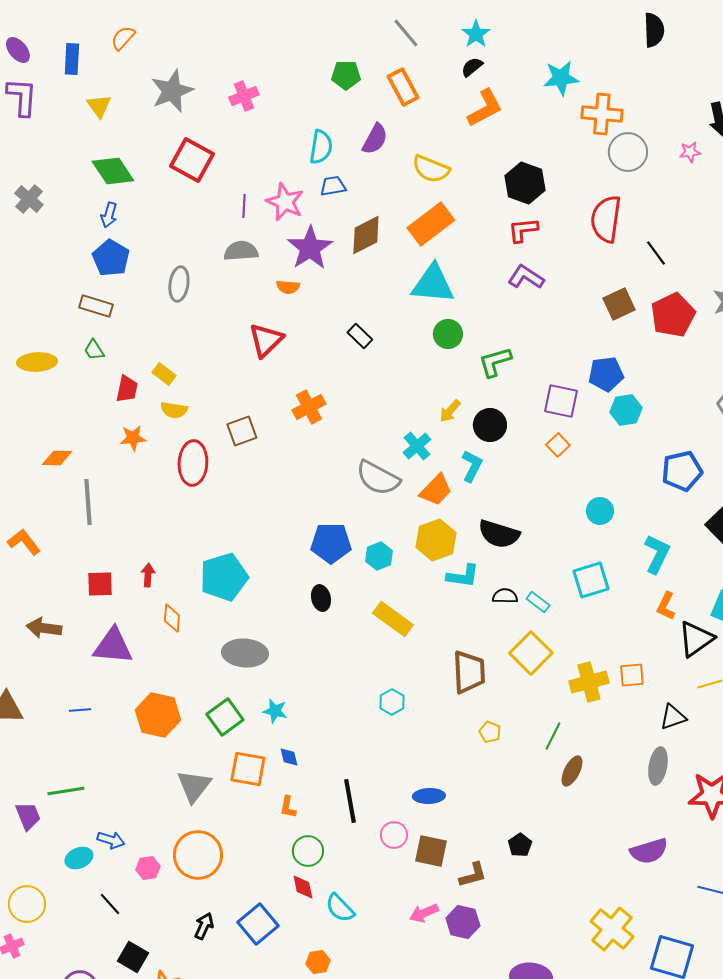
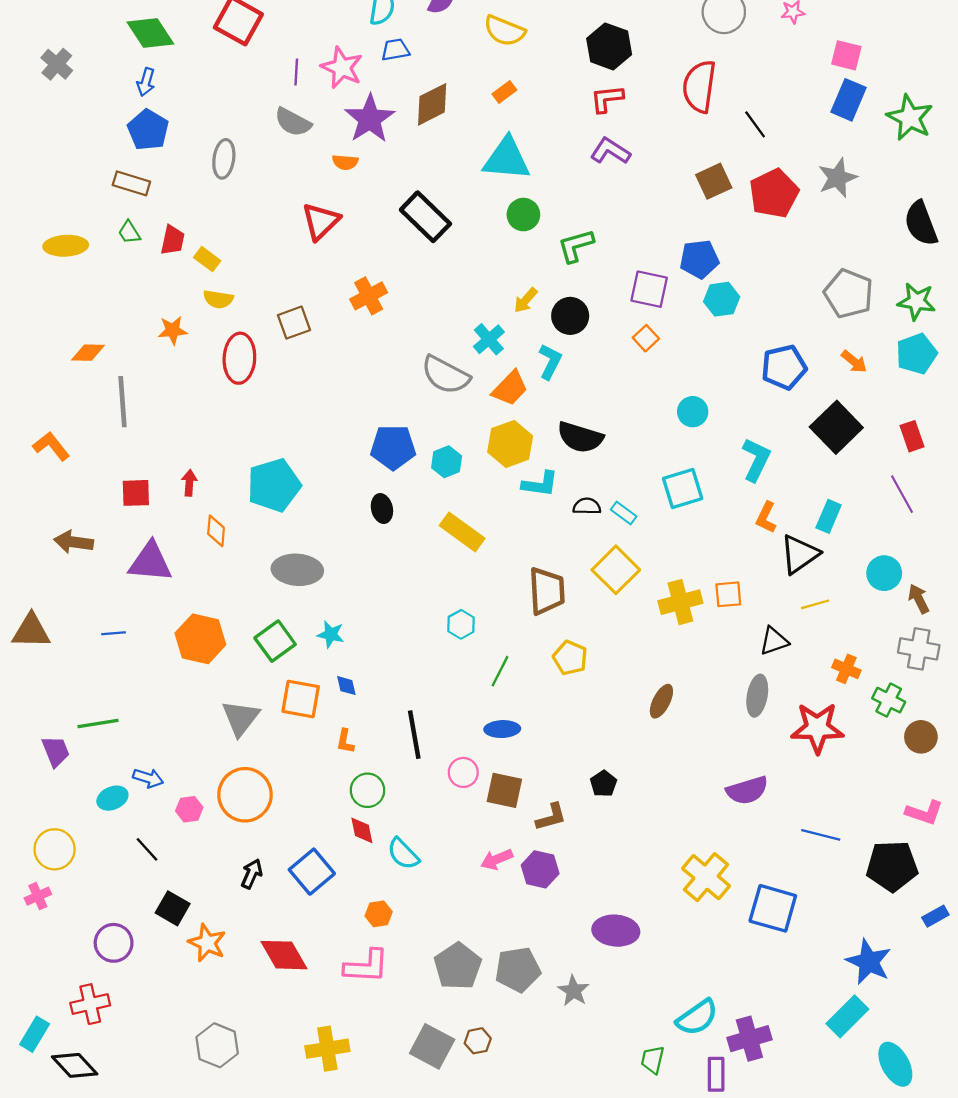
orange rectangle: (431, 224) -> (504, 92), size x0.5
gray semicircle: (241, 251) -> (293, 122), turned -148
black rectangle: (360, 336) -> (425, 217), size x1.8
red trapezoid: (127, 389) -> (173, 240), moved
yellow pentagon: (490, 732) -> (570, 658), size x1.4
green line: (553, 736) -> (500, 671), moved

